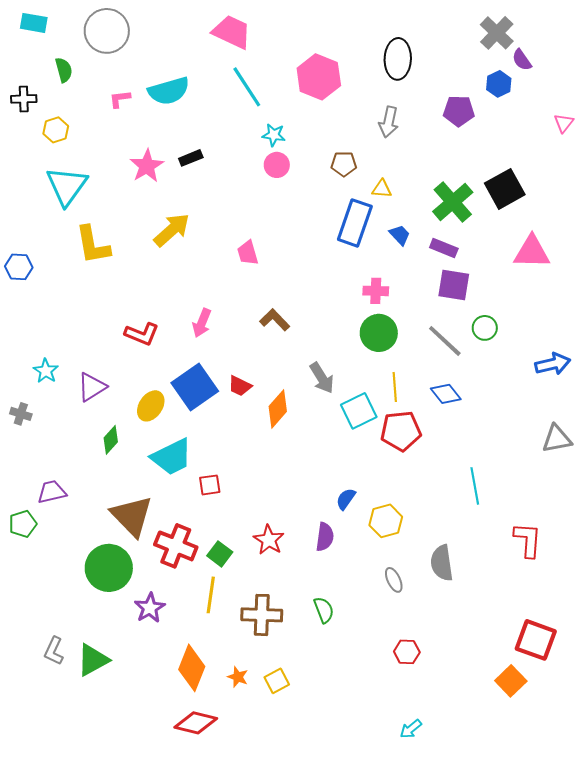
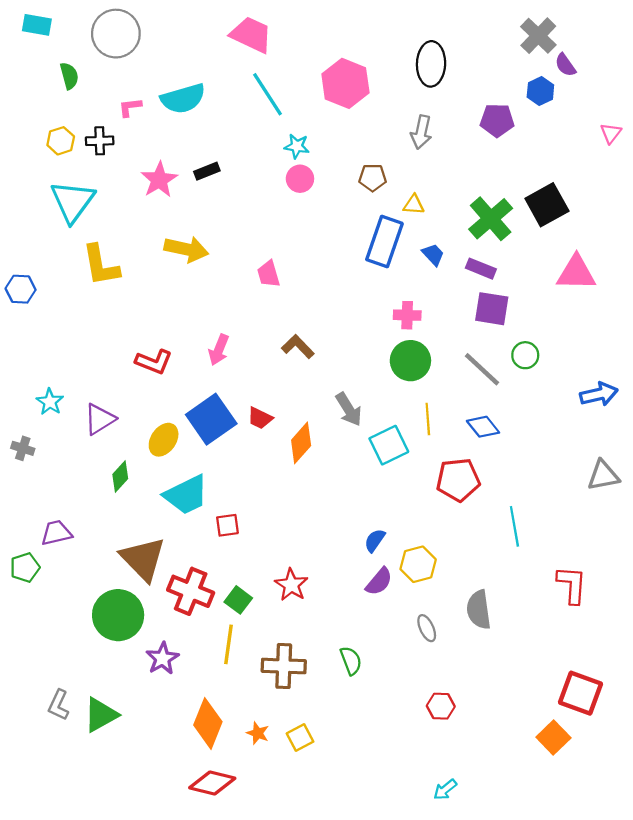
black cross: (24, 99) -> (100, 141), moved
yellow arrow: (172, 230) -> (186, 249), turned 54
red pentagon: (401, 431) -> (458, 480), moved
purple semicircle: (325, 537) -> (379, 582), moved, turned 32

